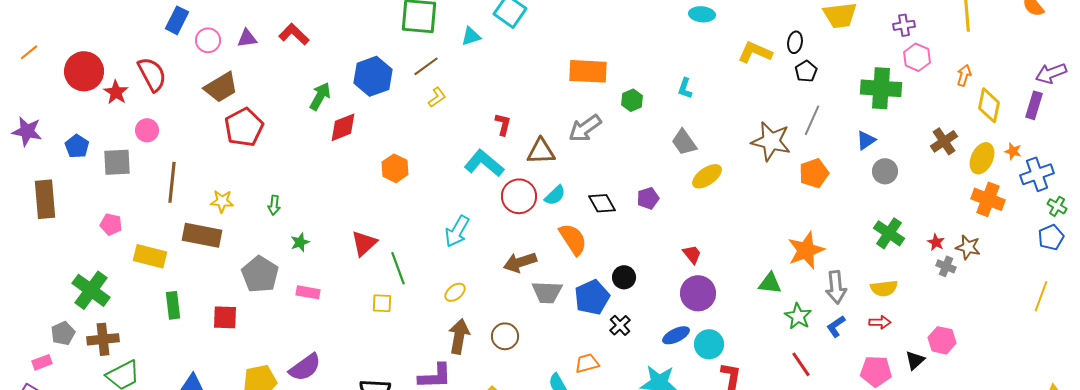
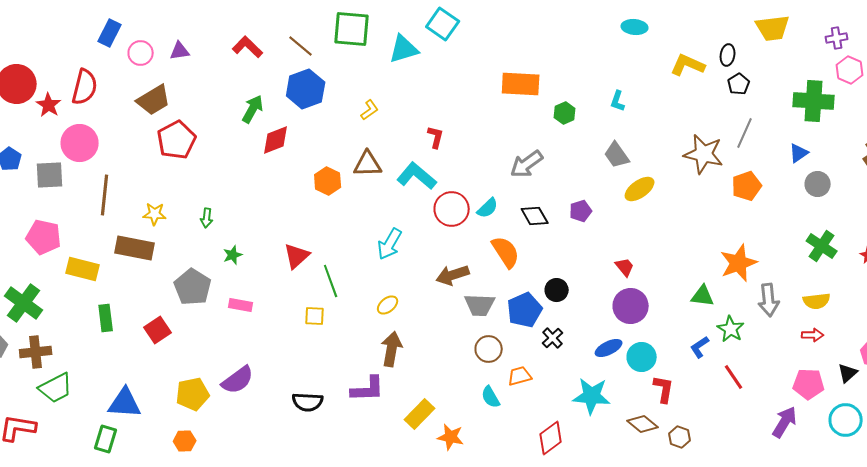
red L-shape: (294, 34) -> (248, 47), moved
cyan triangle: (471, 36) -> (404, 49), size x1.5
brown line: (426, 66) -> (301, 46), moved, turned 76
red semicircle: (152, 74) -> (85, 87), turned 42
gray arrow: (585, 128) -> (527, 164), moved
pink circle: (147, 130) -> (80, 143), size x1.6
brown triangle: (541, 151) -> (368, 164), moved
pink pentagon: (111, 224) -> (44, 237), size x1.6
red square: (225, 317) -> (158, 330), turned -36
blue L-shape: (836, 326) -> (700, 347), moved
brown circle: (505, 336) -> (489, 349), moved

